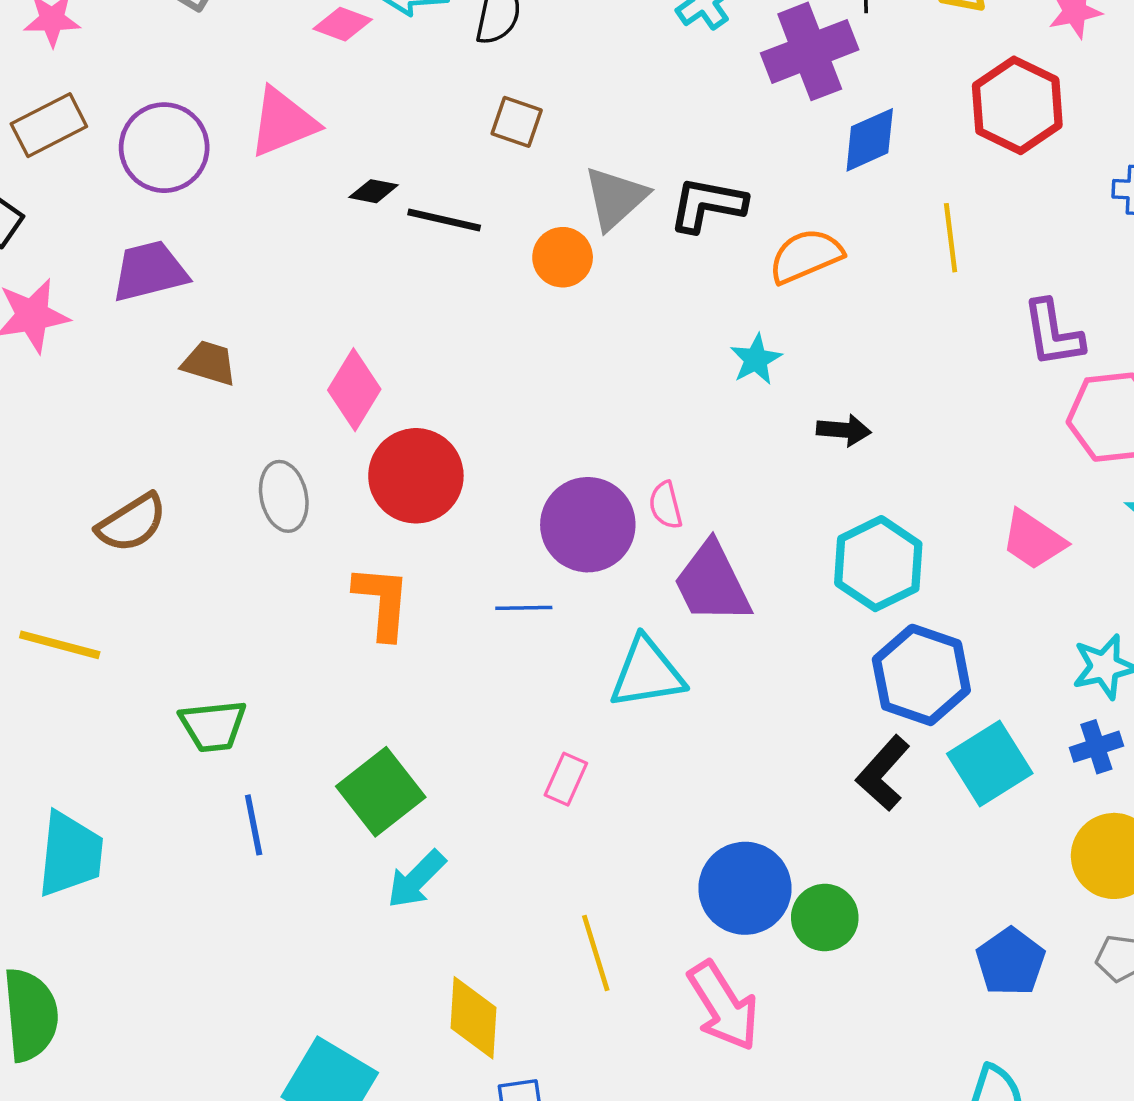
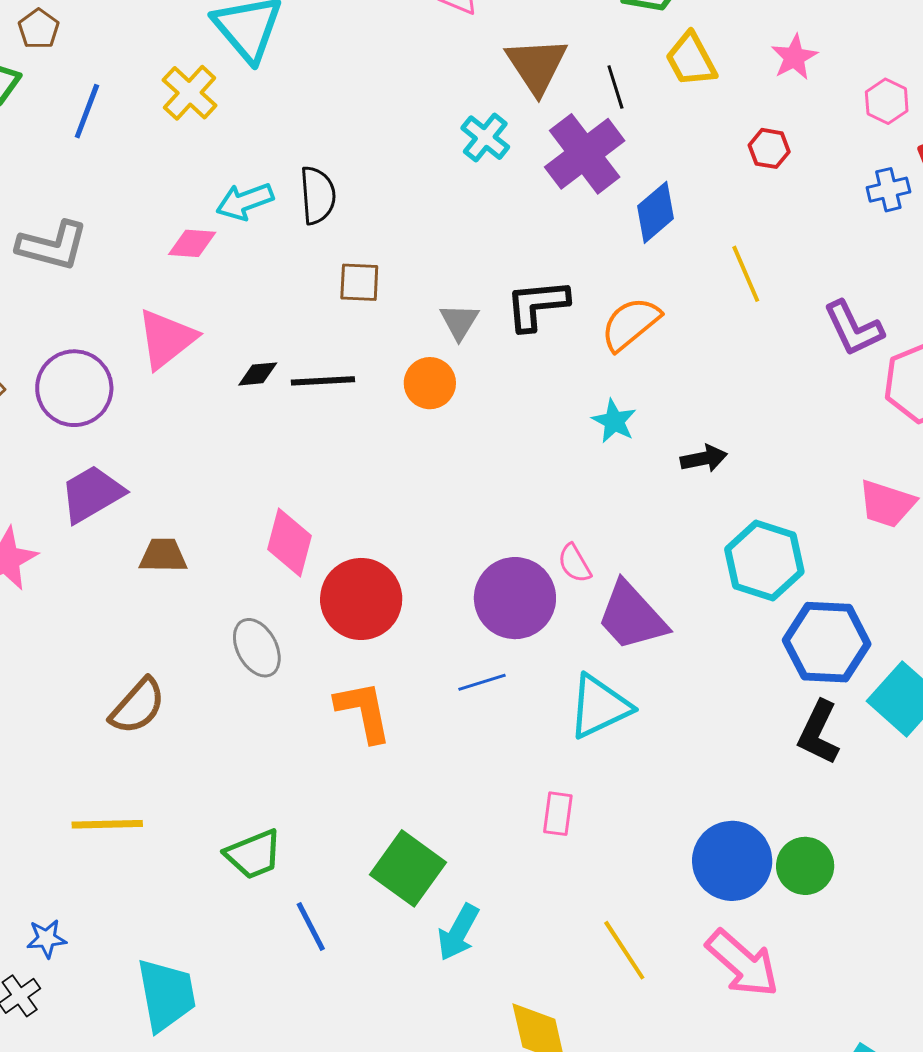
red hexagon: (1017, 105) -> (769, 148), size x0.5
gray triangle: (615, 198) -> (459, 322), size x0.7

